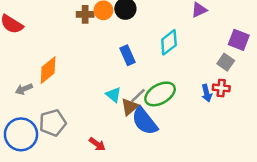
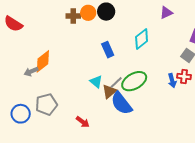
gray arrow: (24, 89) -> (31, 72), moved
blue circle: (21, 134) -> (21, 114), size x0.7

